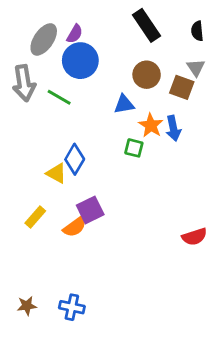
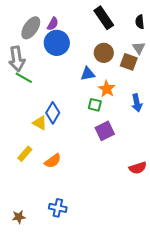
green line: (59, 97) -> (24, 78), moved
blue arrow: (173, 128) -> (137, 103), moved
purple square: (90, 210) -> (105, 131), moved
blue cross: (72, 307) -> (58, 208), moved

